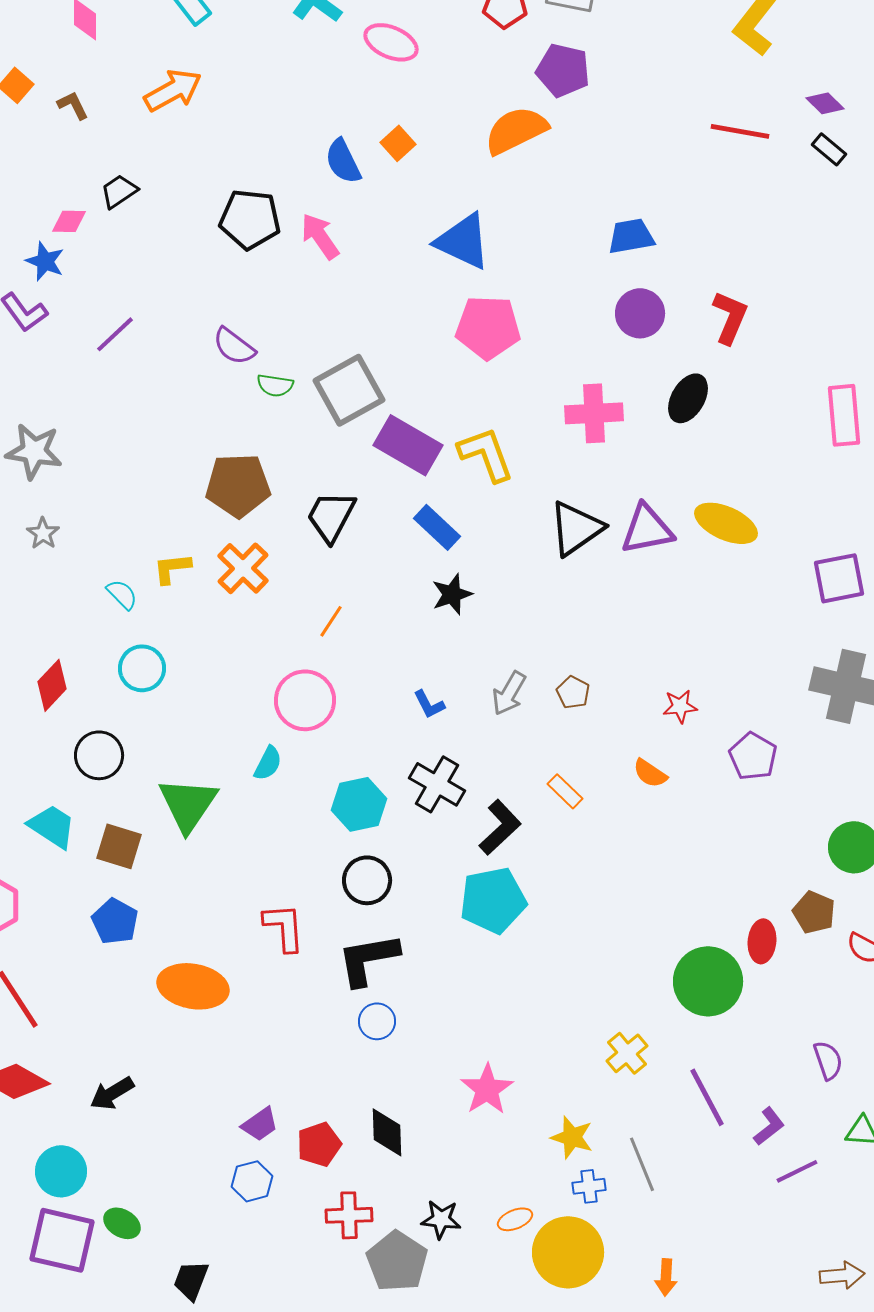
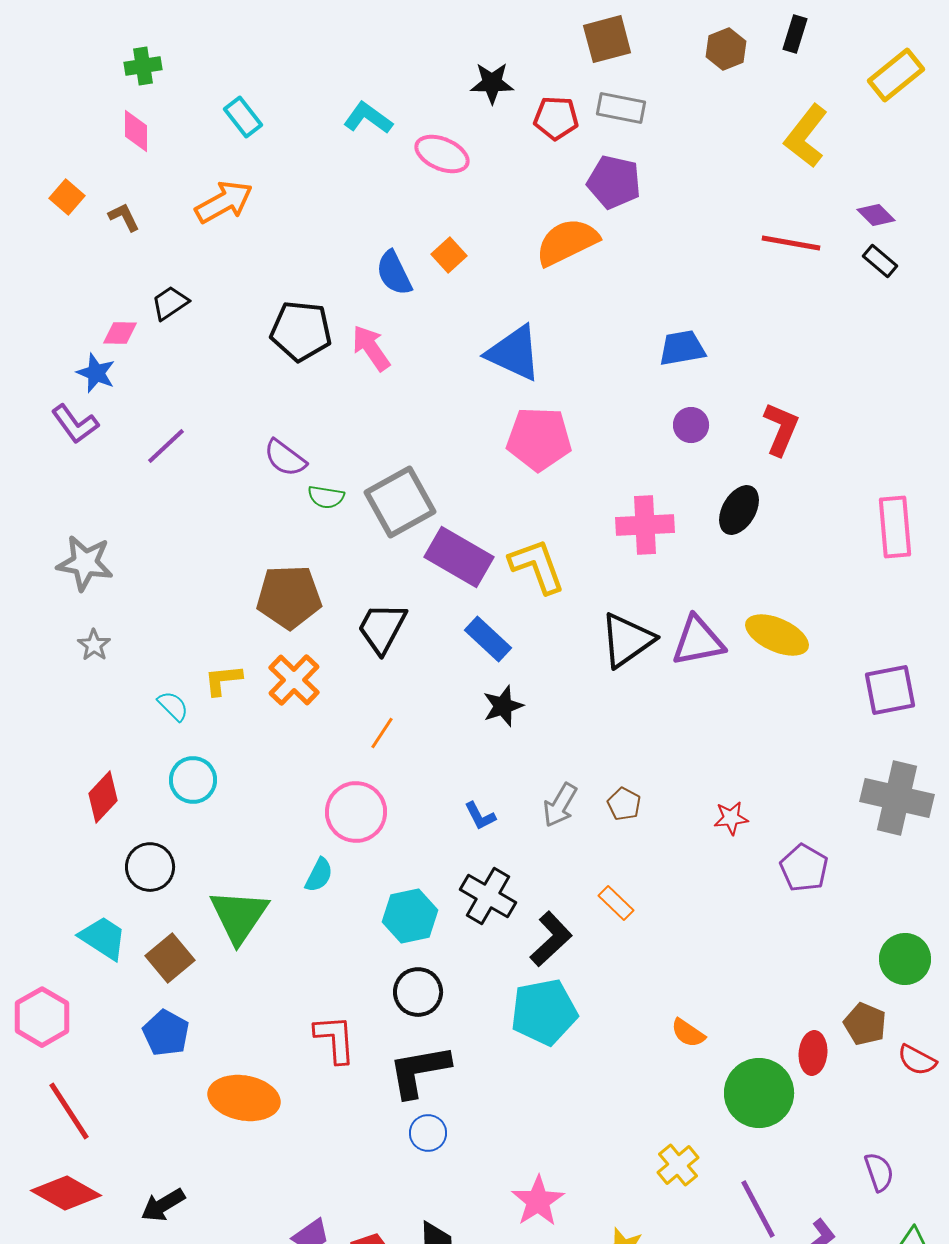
purple circle: (640, 313) -> (691, 425), size x0.7
orange semicircle: (650, 773) -> (688, 1033), moved
brown square: (119, 846) -> (170, 958), turned 33

